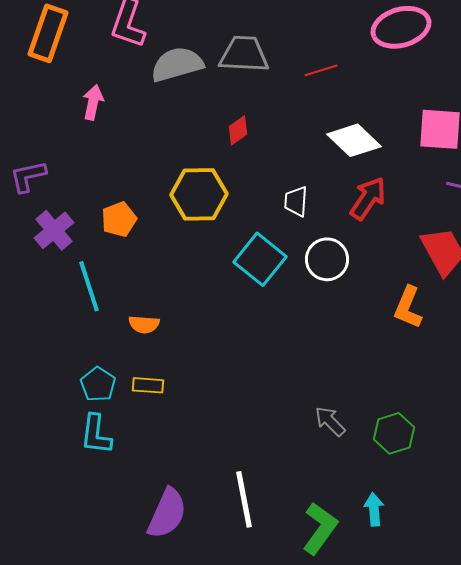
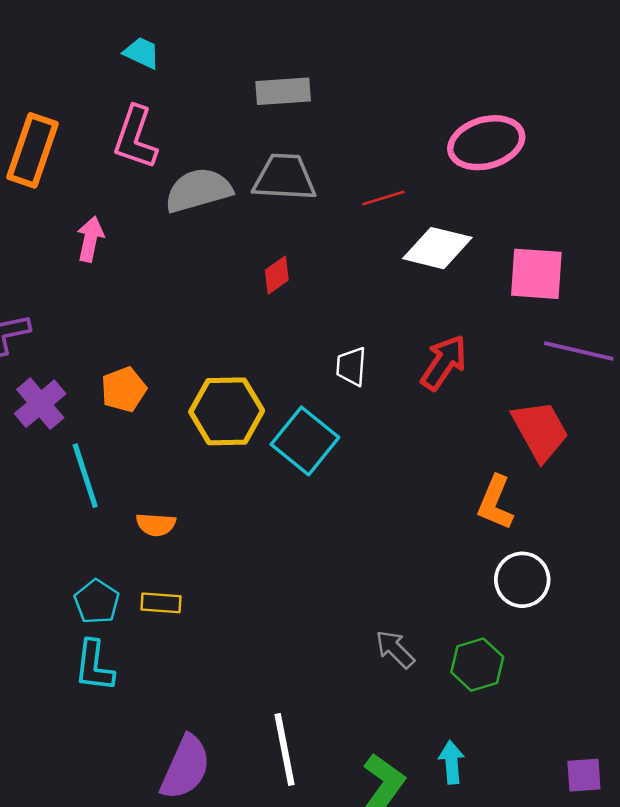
white diamond: (354, 140) -> (437, 248), moved, turned -30
yellow hexagon: (199, 194) -> (227, 411), moved
white circle: (327, 259) -> (522, 580), moved

